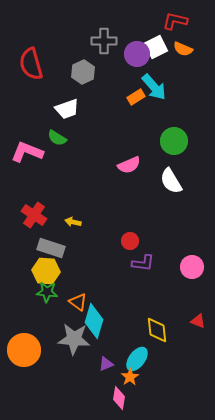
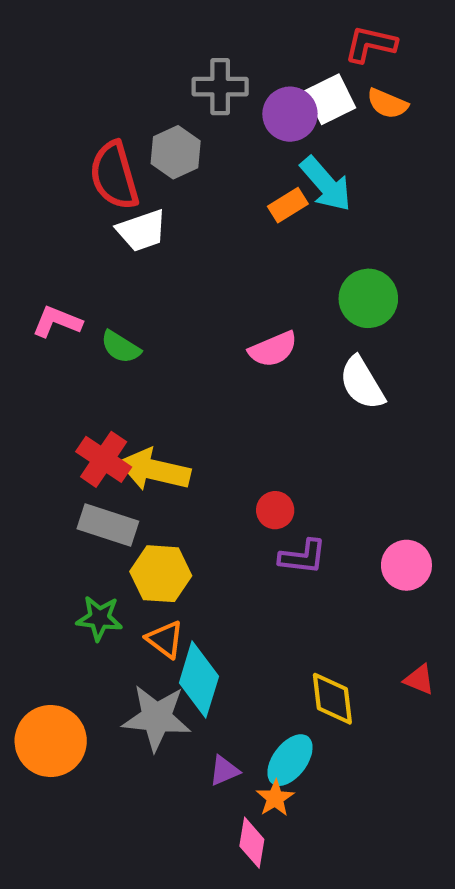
red semicircle: (31, 64) -> (114, 176), moved
green semicircle: (57, 138) -> (121, 347), moved
pink L-shape: (27, 152) -> (57, 322), size x0.7
red cross: (34, 215) -> (104, 459), moved
yellow arrow: (73, 222) -> (154, 470), size x2.0
yellow hexagon: (46, 271) -> (161, 574), moved

